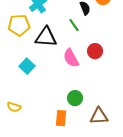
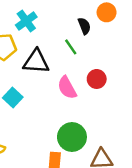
green circle: (75, 98) -> (72, 137), size x1.5

